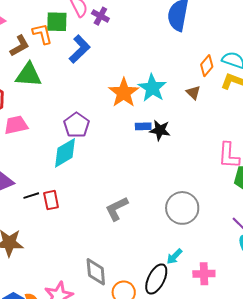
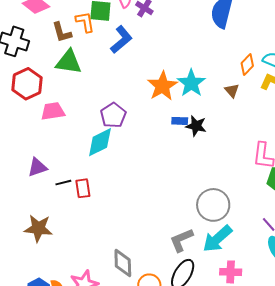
brown L-shape: (20, 46) -> (62, 32), turned 100
gray L-shape: (117, 209) -> (181, 240), moved
cyan arrow: (174, 256) -> (217, 239), moved, size x1.8

